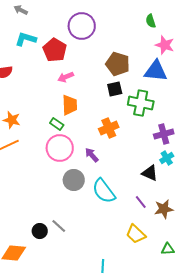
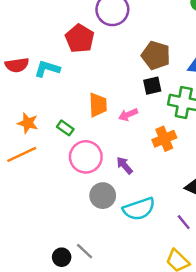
cyan L-shape: (26, 39) -> (47, 69), moved
pink arrow: (66, 77) -> (128, 115), moved
green rectangle: (57, 124) -> (65, 128), moved
orange cross: (109, 128) -> (164, 139), moved
cyan semicircle: (104, 191) -> (139, 209), turned -72

